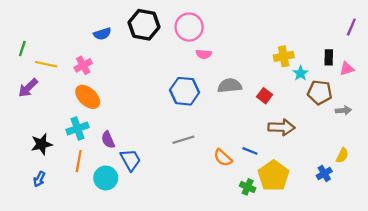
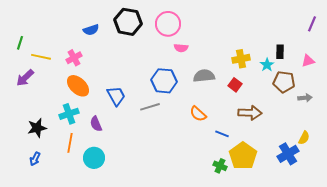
yellow cross: (284, 56) -> (241, 59), moved
black rectangle: (329, 57) -> (280, 52), moved
gray line: (183, 140) -> (150, 107), moved
orange semicircle: (223, 158) -> (198, 114), moved
blue trapezoid: (130, 160) -> (116, 96), moved
blue cross: (324, 173) -> (288, 154), size x1.5

